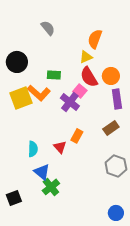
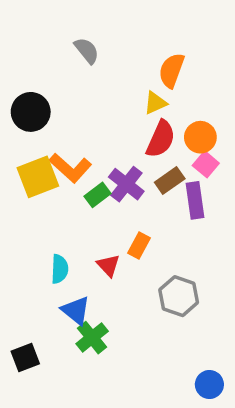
green rectangle: (54, 75) -> (97, 195), moved, turned -40
red semicircle: (89, 77) -> (161, 139), turned -125
pink square: (80, 91) -> (206, 164), moved
purple rectangle: (117, 99) -> (195, 200), moved
brown rectangle: (111, 128) -> (170, 181), moved
gray hexagon: (116, 166) -> (179, 296), moved

